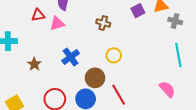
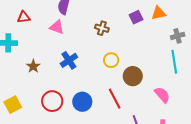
red triangle: (38, 15) -> (24, 17), moved
gray cross: (175, 21) -> (178, 36), moved, turned -32
pink triangle: (57, 23) -> (57, 27), turned 35
brown circle: (95, 78) -> (133, 76), moved

